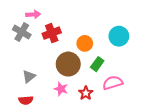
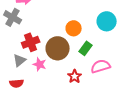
red cross: (52, 33) -> (31, 42), moved
pink star: (61, 89) -> (40, 64), moved

